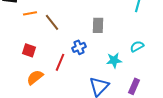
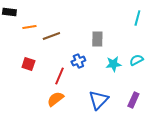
brown line: (52, 22) -> (51, 36), turned -72
cyan star: (114, 60) -> (113, 64), moved
orange semicircle: (35, 77) -> (55, 99), moved

